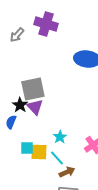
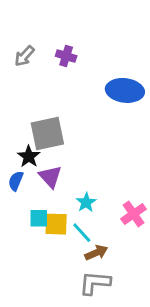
purple cross: (46, 24) -> (66, 56), moved, size x0.6
purple triangle: (35, 107) -> (50, 177), moved

